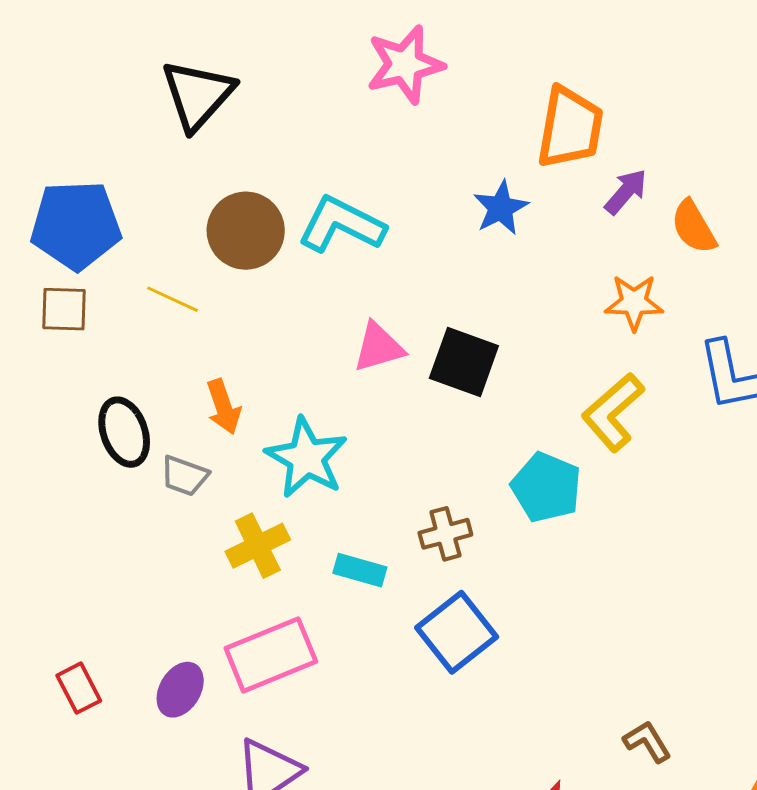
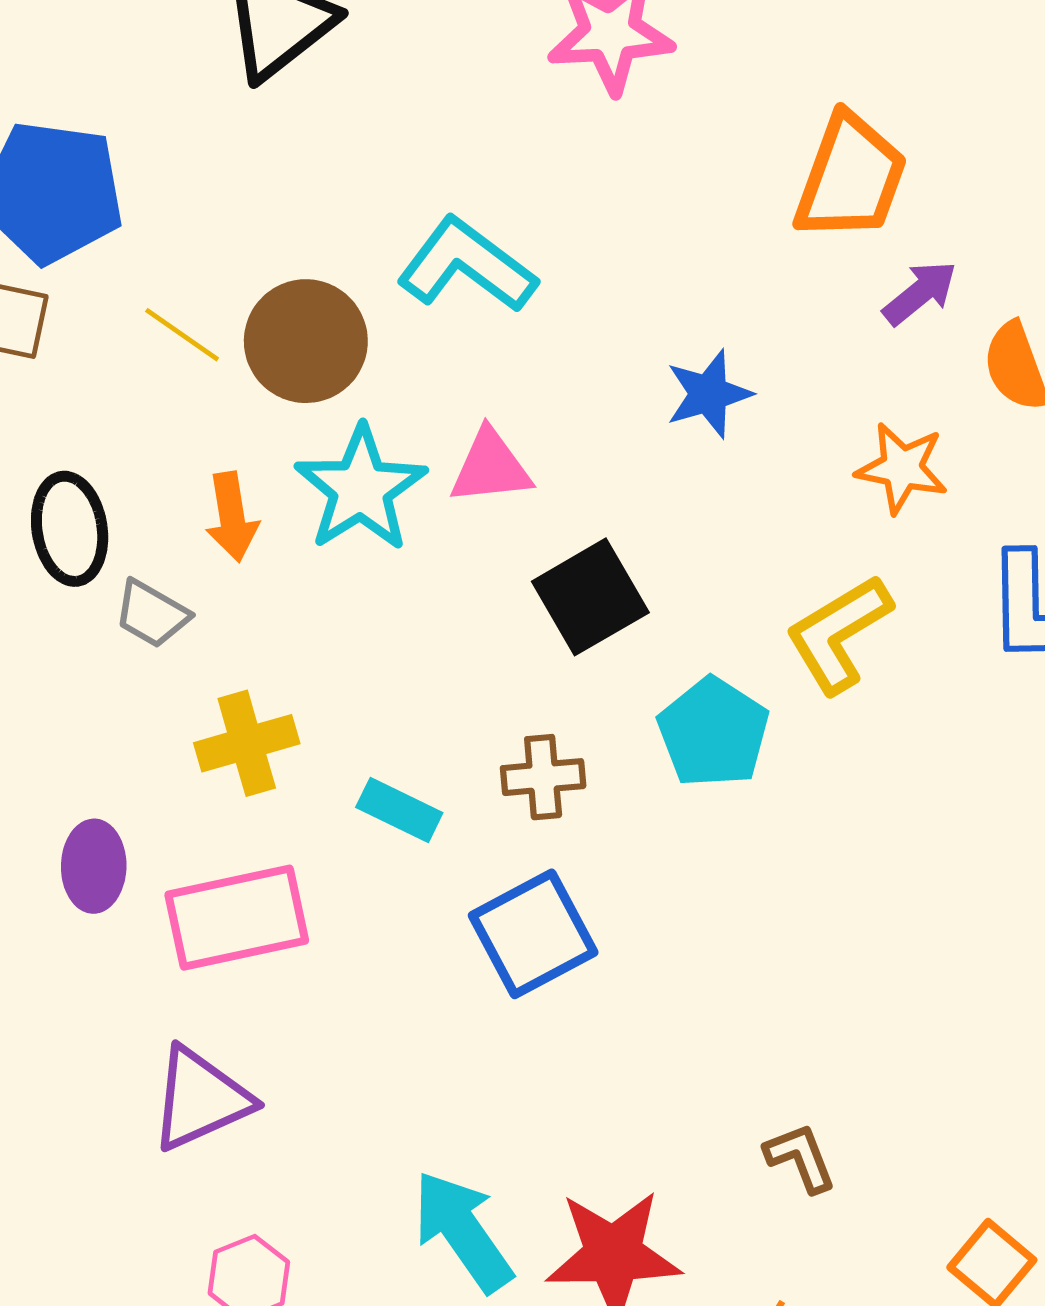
blue star: (501, 208) -> (709, 394), moved
brown circle: (246, 231) -> (306, 341), moved
black square: (464, 362) -> (590, 597), moved, turned 30
cyan star: (306, 458) -> (361, 489), moved
purple ellipse: (180, 690) -> (94, 866), moved, turned -40

